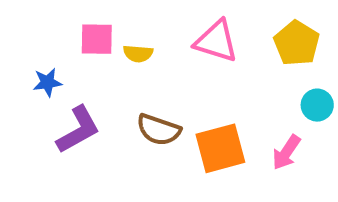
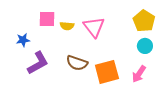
pink triangle: (216, 41) -> (94, 27), moved, turned 35
cyan circle: (317, 105) -> (145, 46), moved

